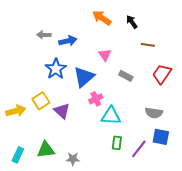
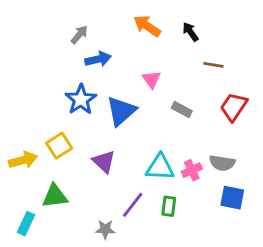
gray arrow: (44, 35) -> (79, 35), moved, turned 128
pink cross: (96, 99) -> (192, 170), moved
purple triangle: (62, 111) -> (104, 162), moved
purple line: (139, 149) -> (133, 205), moved
green triangle: (46, 150) -> (55, 196), moved

